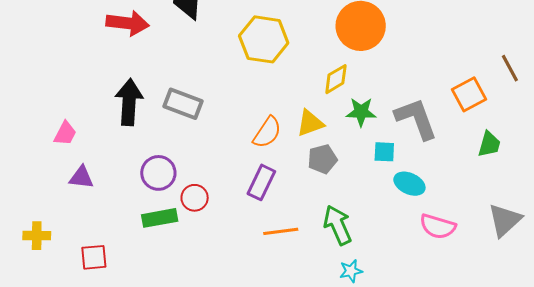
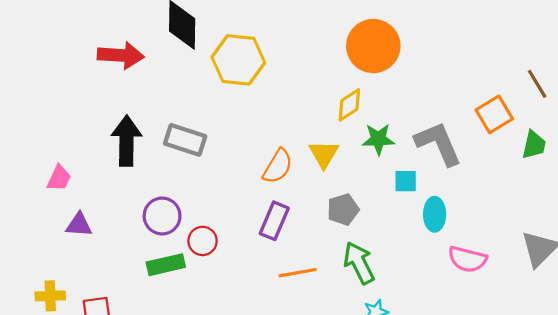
yellow hexagon: (264, 39) -> (238, 60), moved
yellow triangle: (310, 123) -> (324, 154), turned -36
green trapezoid: (489, 144) -> (534, 145), moved
gray pentagon: (322, 159) -> (343, 209), moved
cyan ellipse: (409, 184) -> (435, 214), turned 68
yellow cross: (37, 236) -> (50, 296), moved

